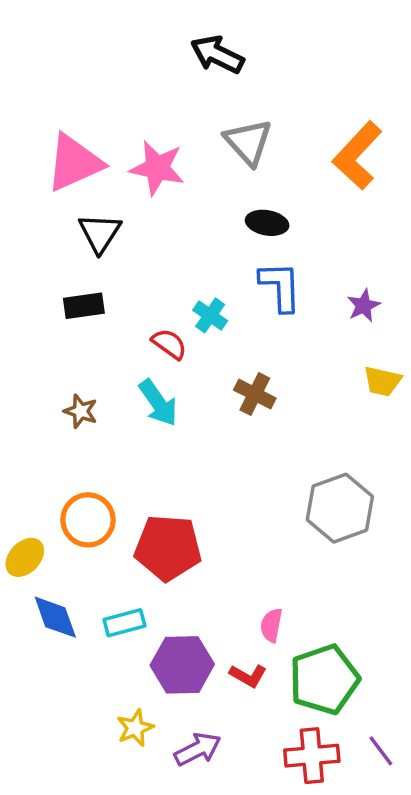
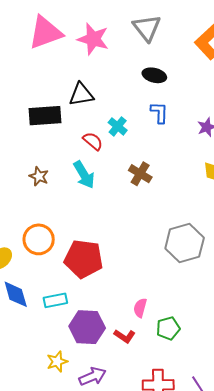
black triangle: (100, 233) -> (81, 94), moved, turned 44
blue L-shape: (280, 286) -> (159, 113), size x0.7
black rectangle: (84, 306) -> (45, 116), size x1.4
green pentagon: (324, 679) -> (168, 328), moved, size x0.6

